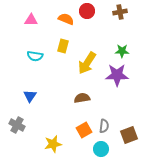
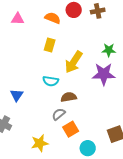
brown cross: (120, 12) -> (98, 11), moved
cyan semicircle: (35, 56) -> (51, 81), moved
gray semicircle: (104, 126) -> (59, 114), moved, turned -136

